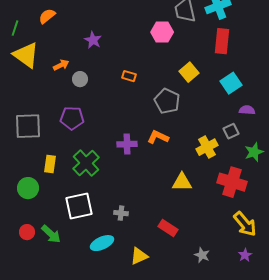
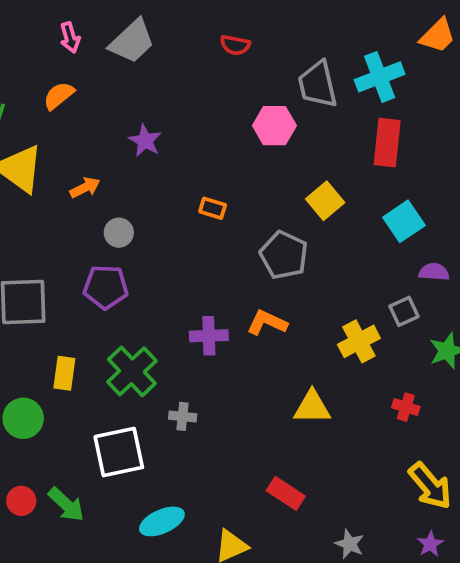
gray circle: (80, 79) -> (119, 233), moved
red cross: (232, 182) -> (406, 407), size x0.5
gray cross: (121, 213) -> (183, 416), moved

